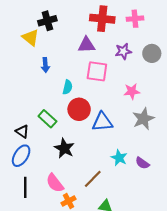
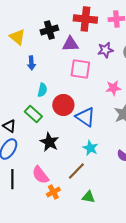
black cross: (47, 21) -> (49, 30), moved
cyan semicircle: (67, 87) -> (42, 90), moved
blue triangle: (102, 122) -> (85, 117), turned 40
cyan star: (119, 158) -> (90, 148), moved

